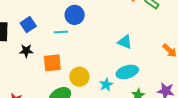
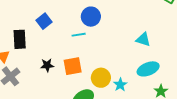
blue square: (28, 25) -> (44, 21), moved
black star: (26, 51) -> (47, 65), moved
cyan star: (106, 85) -> (120, 85), moved

